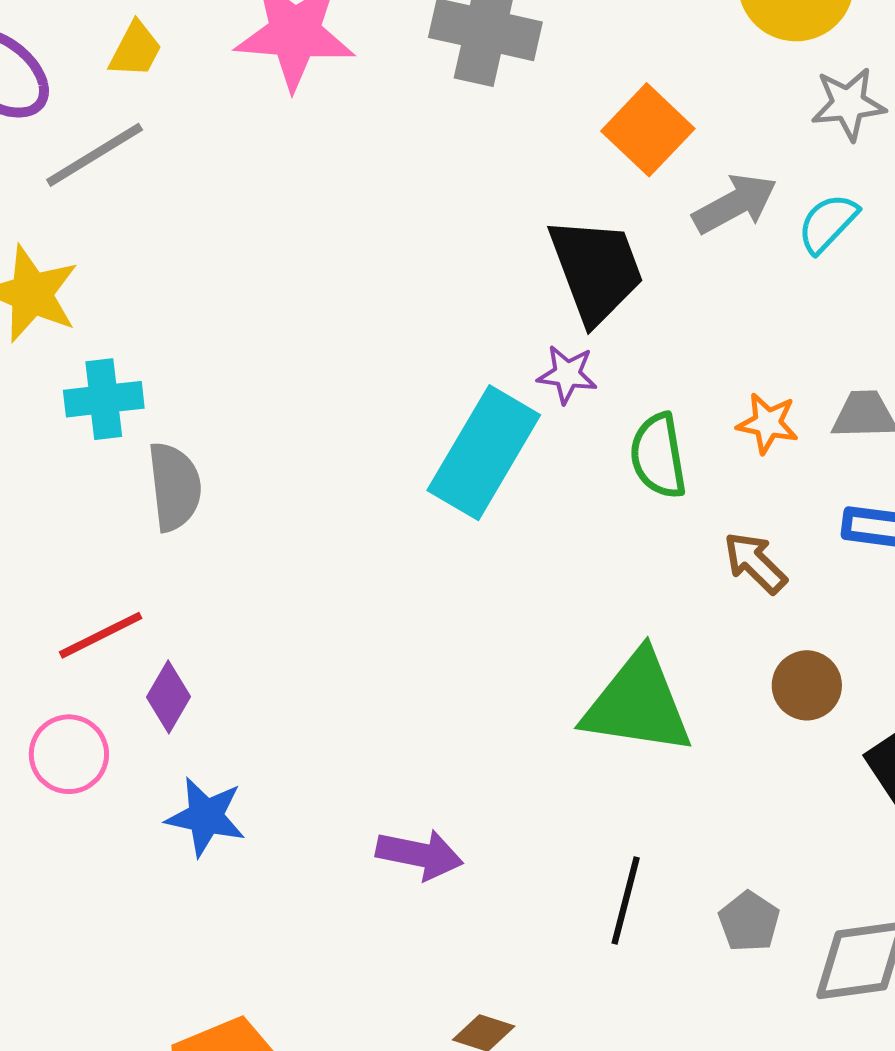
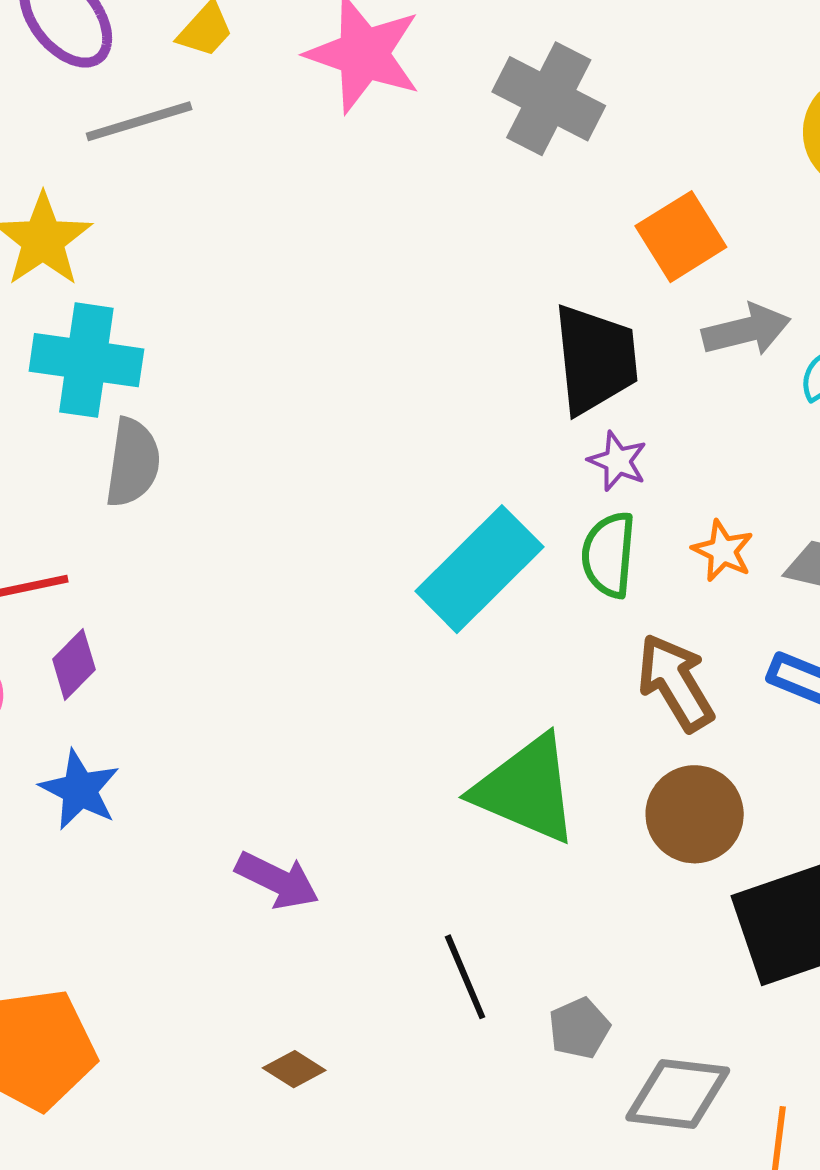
purple star: (567, 374) -> (618, 461), moved
cyan cross: (104, 399) -> (86, 360), size x1.4
cyan rectangle: (484, 453) -> (479, 569), moved
brown arrow: (755, 563) -> (675, 683), size x1.4
brown circle: (807, 685) -> (695, 814), size x1.4
black line: (626, 901) -> (465, 977), turned -52

